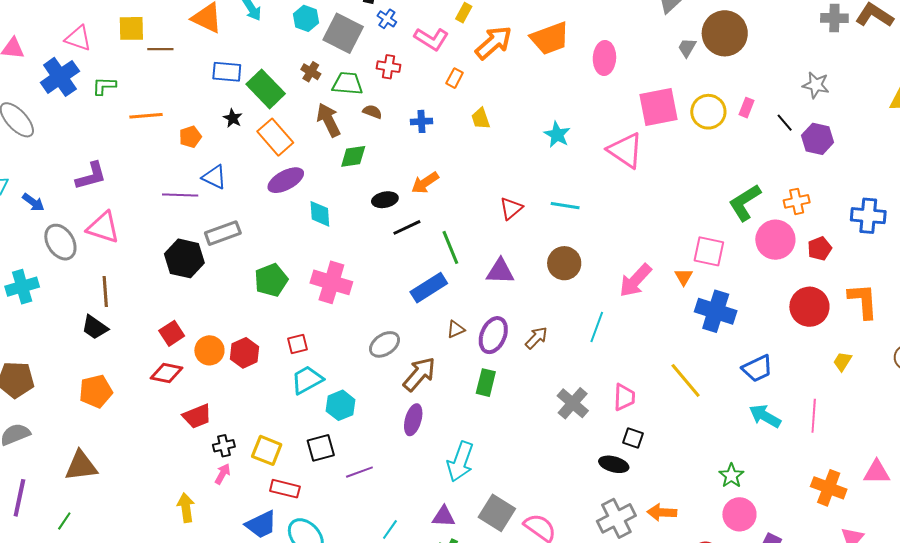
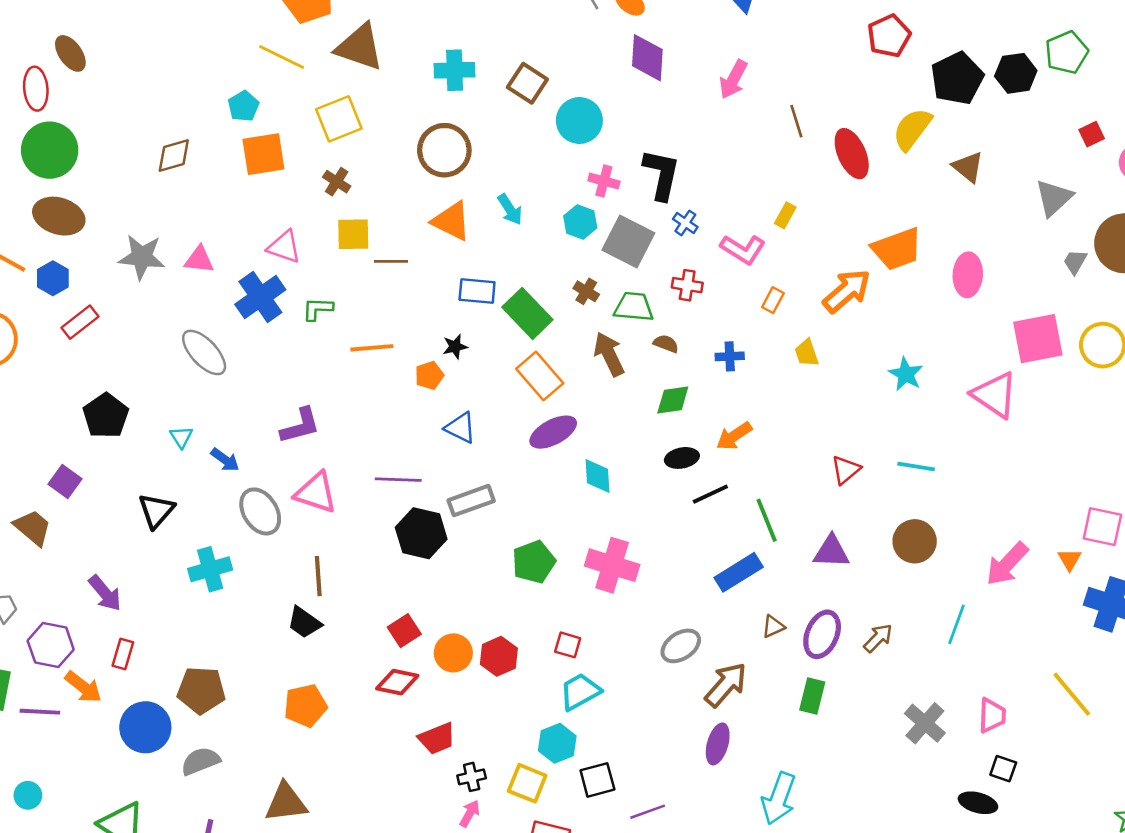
orange arrow: (494, 43) -> (847, 291), moved
black star: (233, 118) -> (455, 347), moved, turned 30
green diamond: (353, 156) -> (673, 400), moved
purple line: (180, 195) -> (398, 480), moved
red square: (298, 344) -> (568, 645), turned 30
cyan hexagon: (341, 405) -> (557, 743), moved

